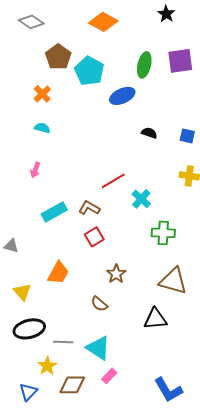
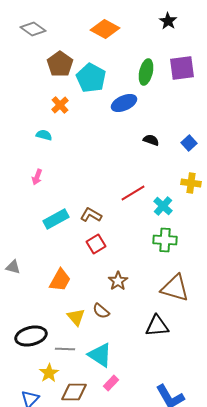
orange cross: (42, 94) -> (60, 105), moved
blue square: (187, 136) -> (189, 143), turned 35
red line: (113, 181) -> (133, 193), moved
cyan cross: (141, 199) -> (163, 206), moved
gray triangle: (11, 246) -> (13, 267), moved
yellow triangle: (22, 292) -> (76, 317), moved

